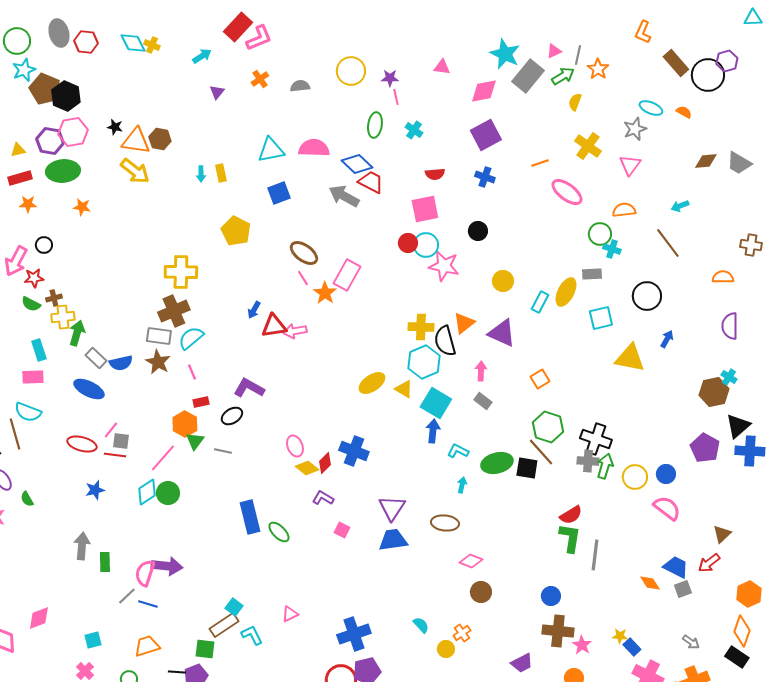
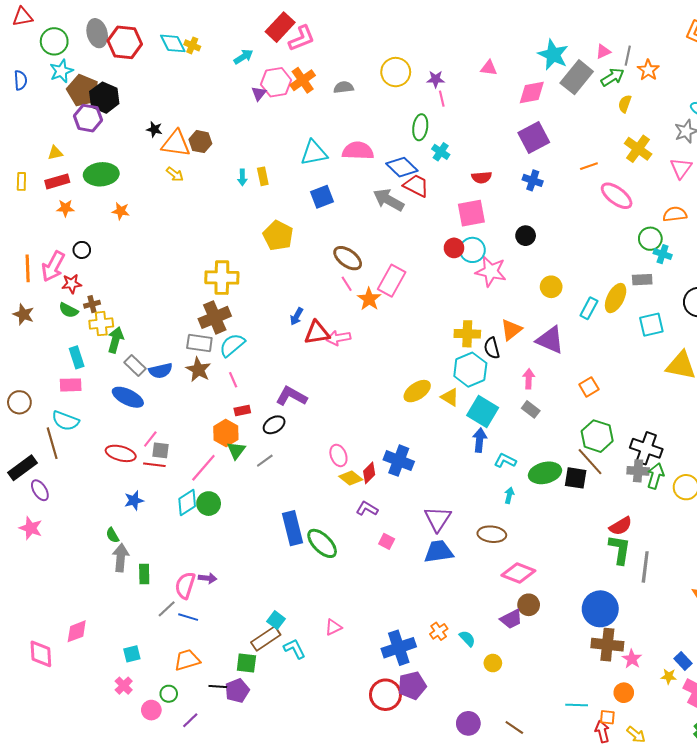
red hexagon: (86, 42) -> (125, 42), size x1.4
orange cross: (260, 79) -> (303, 80), size x1.4
cyan cross: (414, 130) -> (441, 152), moved
pink hexagon: (73, 132) -> (276, 82), moved
purple hexagon: (50, 141) -> (88, 118), moved
yellow arrow: (135, 171) -> (175, 174), size x0.6
black semicircle: (445, 341) -> (492, 348), size x0.7
gray line: (223, 451) -> (265, 461), turned -48
green semicircle: (27, 499) -> (112, 535), moved
green ellipse: (279, 532) -> (322, 543), size x1.4
pink diamond: (471, 561) -> (518, 573), size x1.4
purple arrow: (167, 566) -> (208, 578), size x0.6
blue circle: (551, 596) -> (600, 609), size x1.8
orange cross: (462, 633) -> (439, 631), moved
yellow star: (620, 636) -> (669, 676), moved
purple trapezoid: (522, 663) -> (511, 619), moved

